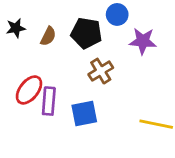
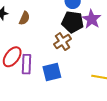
black pentagon: (86, 33) -> (73, 22), moved
purple star: (143, 41) -> (92, 19), turned 30

